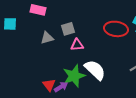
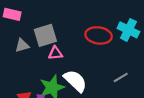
gray square: (68, 29) -> (45, 35), size x1.5

